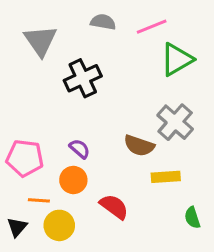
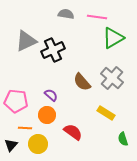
pink line: (152, 27) -> (97, 17), turned 30
gray triangle: (40, 41) -> (26, 41), moved, turned 40
brown semicircle: (139, 146) -> (82, 82), moved, turned 30
yellow rectangle: (166, 177) -> (106, 113), turned 36

